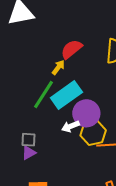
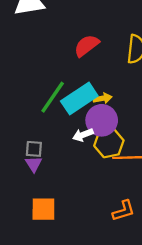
yellow arrow: (58, 67) -> (103, 98), moved, turned 42
purple triangle: (29, 153) -> (34, 164), turned -35

